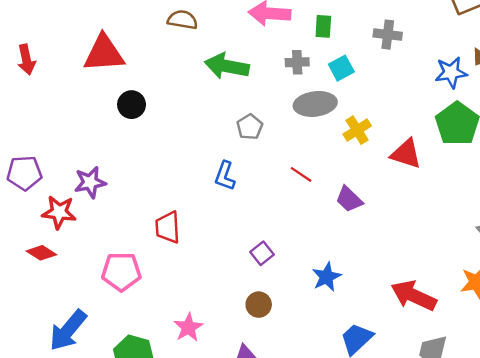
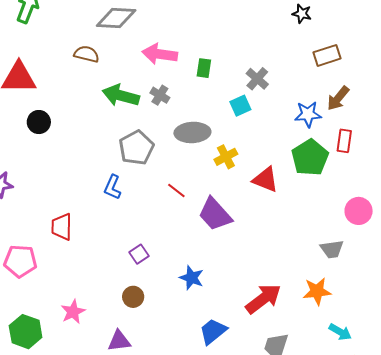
gray cross: (388, 35) -> (257, 79), turned 30
gray cross: (297, 62) -> (160, 95), moved, turned 30
cyan square: (341, 68) -> (240, 106), moved
gray pentagon: (250, 127) -> (136, 148), size x1.6
purple trapezoid: (349, 199) -> (215, 214), size x1.5
blue star: (327, 277) -> (192, 278), turned -30
red arrow: (414, 296) -> (263, 299), turned 114

